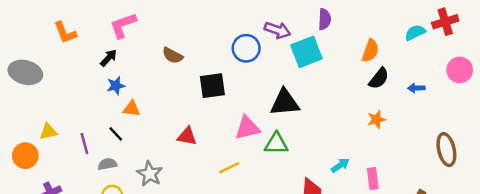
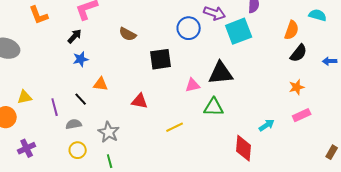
cyan semicircle: (415, 33) -> (318, 15), moved, turned 42
orange triangle: (132, 109) -> (101, 84), moved
pink triangle: (247, 128) -> (193, 85), moved, size x0.7
pink rectangle: (373, 179) -> (302, 115), moved, turned 72

